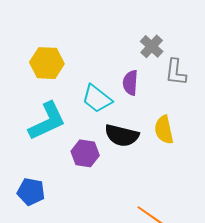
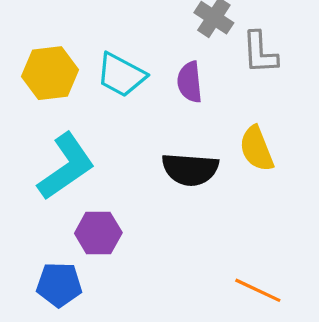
cyan trapezoid: (97, 99) -> (121, 75), moved
purple hexagon: (85, 153) -> (98, 233), moved

